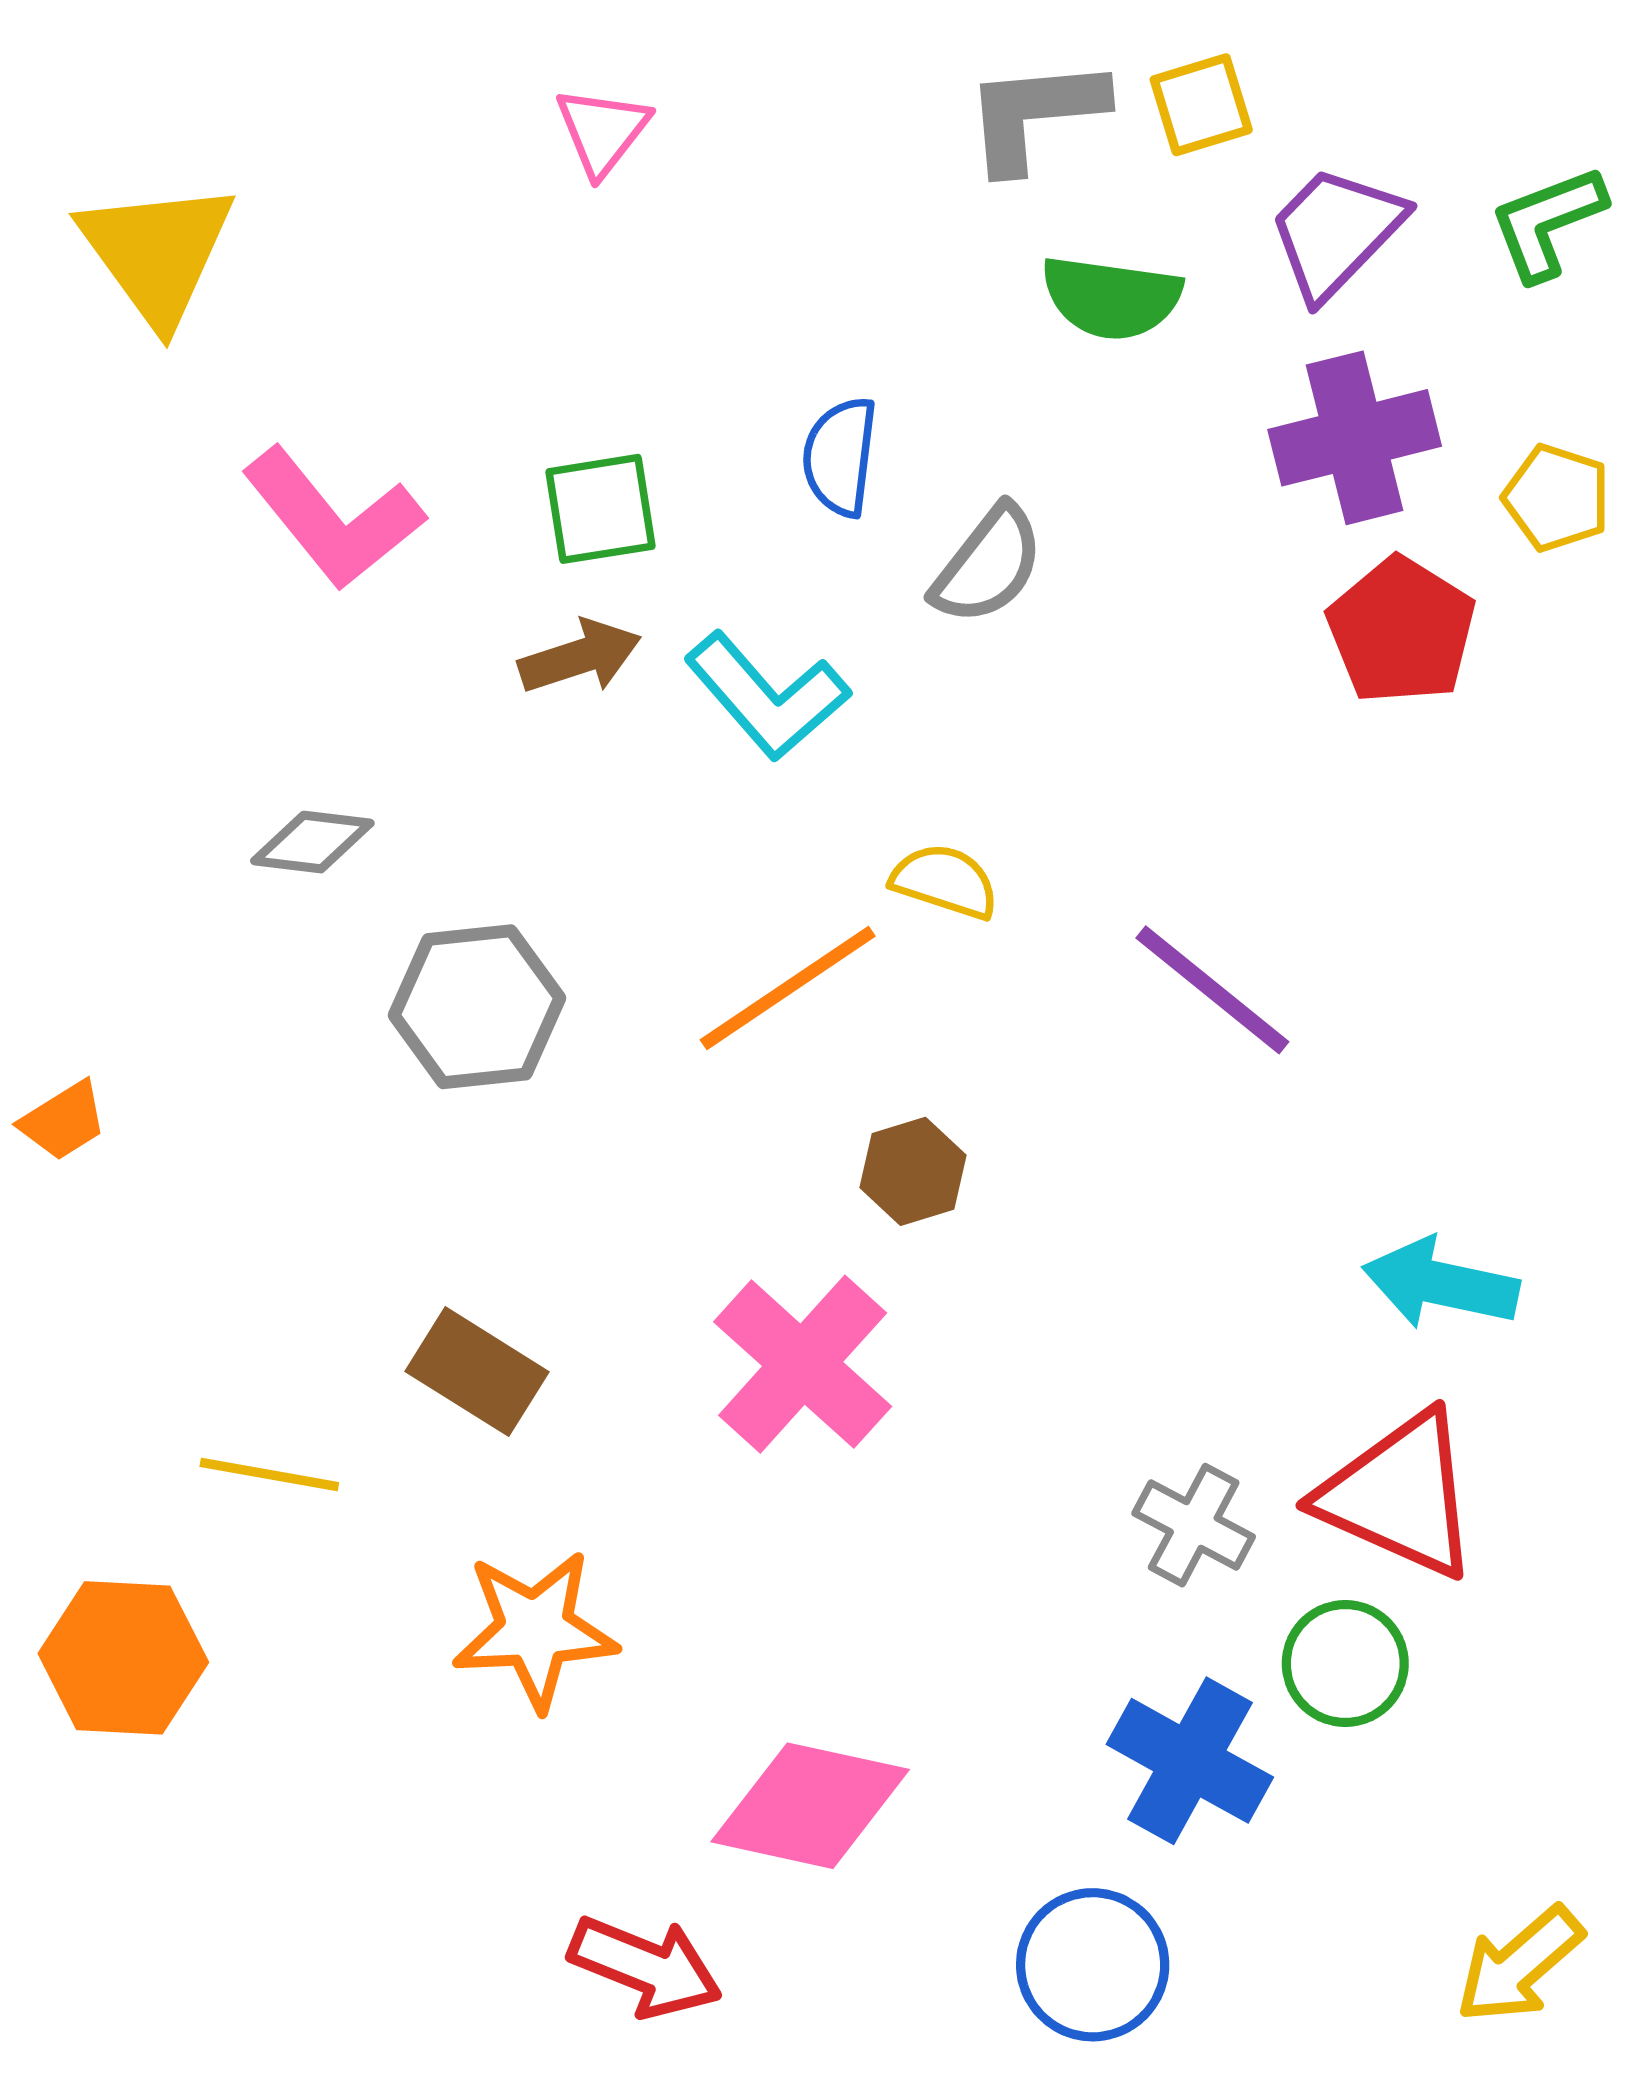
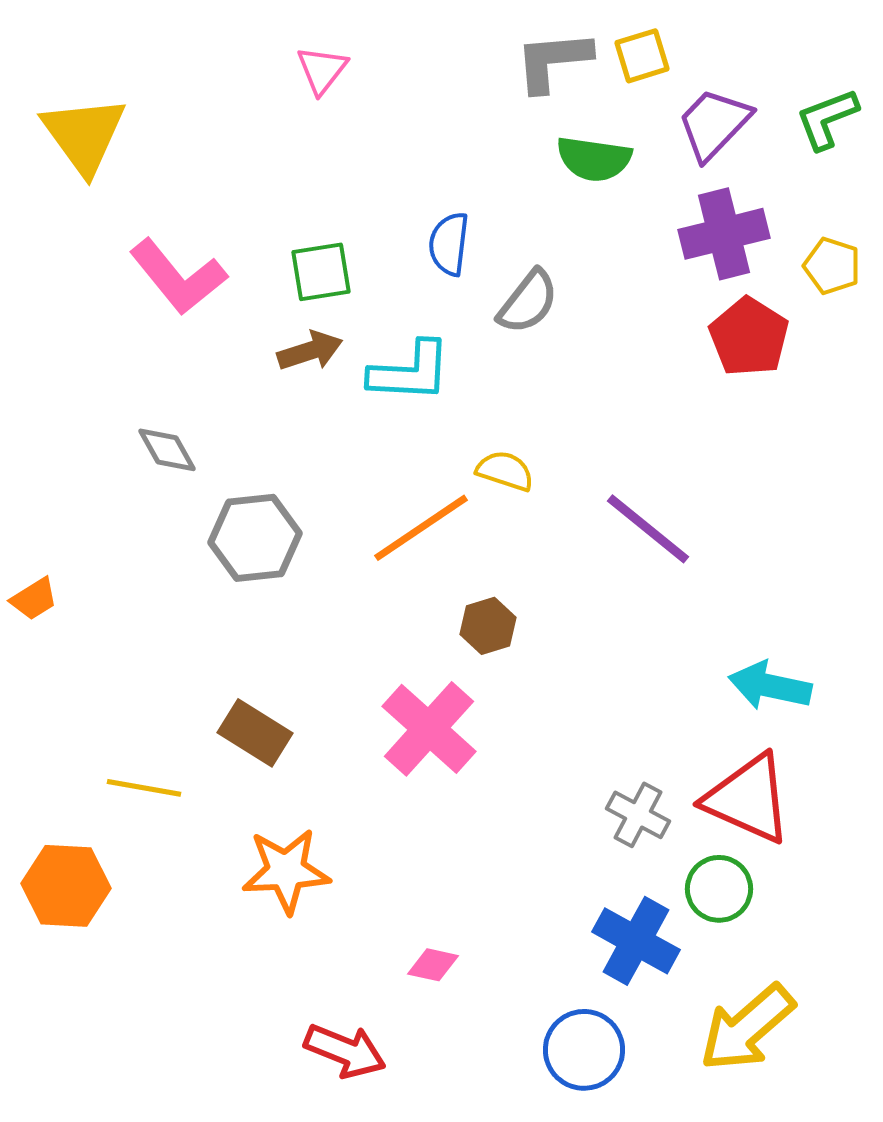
cyan L-shape: (767, 696) -> (410, 372), turned -46
gray diamond: (312, 842) -> (167, 450), turned 54
pink diamond: (810, 1806) -> (433, 965), size x0.5
yellow arrow: (1519, 1965) -> (747, 1028), moved, size x1.4

